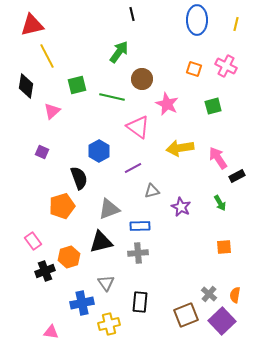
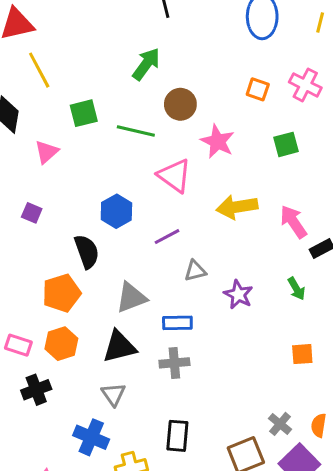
pink rectangle: (33, 241) -> (18, 345), turned -36
orange hexagon: (69, 257) -> (61, 344), moved
gray triangle: (106, 283) -> (113, 394), moved
blue cross: (82, 303) -> (91, 437), turned 35

